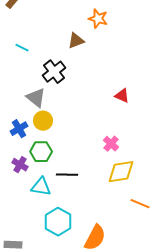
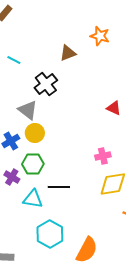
orange star: (98, 19) -> (100, 36), moved
pink cross: (111, 144) -> (103, 156), turned 35

